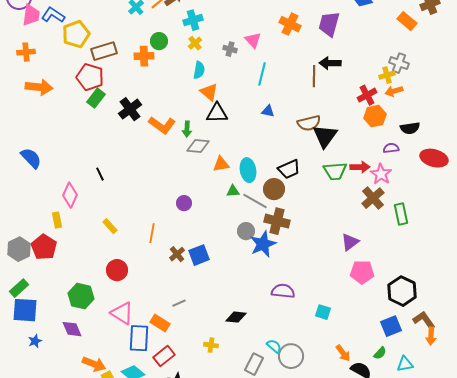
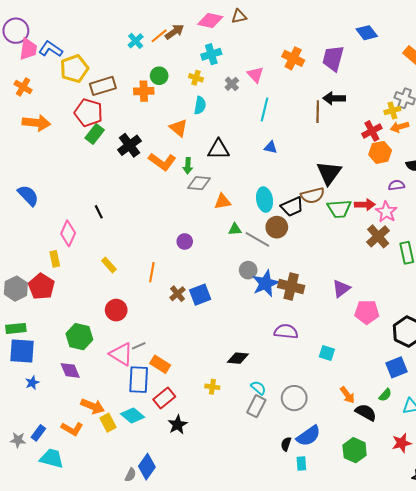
cyan cross: (193, 20) -> (211, 54), moved
yellow cross: (195, 43) -> (196, 78), turned -32
gray cross: (230, 49) -> (232, 84), turned 32
orange cross: (26, 52) -> (23, 87), turned 36
orange triangle: (209, 92) -> (179, 128), moved
brown semicircle: (309, 123) -> (313, 195), moved
cyan ellipse: (248, 170) -> (265, 200), moved
brown cross: (277, 221) -> (291, 286), moved
purple triangle: (350, 242) -> (341, 289), moved
green rectangle: (19, 288) -> (16, 328), turned 36
gray line: (179, 303) -> (139, 346), moved
cyan semicircle: (274, 346) -> (258, 388), moved

